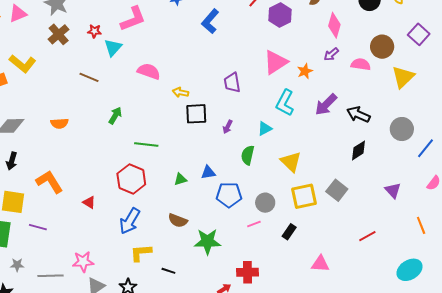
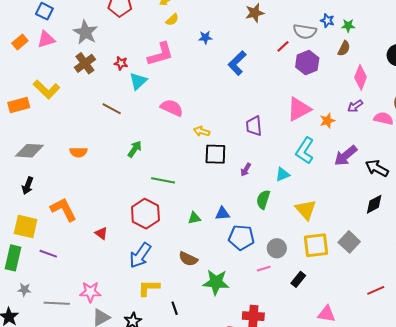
black line: (168, 271) -> (175, 308), turned 48

